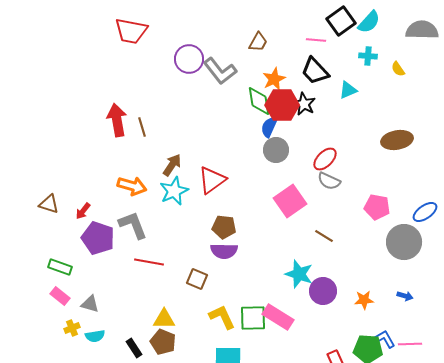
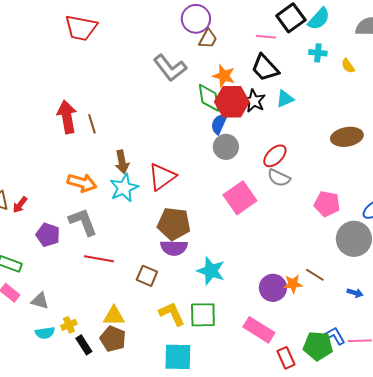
purple circle: (189, 59) -> (196, 19), moved
orange star: (274, 79) -> (224, 76), turned -30
cyan triangle: (348, 90) -> (285, 99), moved
brown arrow: (172, 165) -> (122, 162), turned 135
red arrow: (83, 211) -> (20, 205), moved
brown pentagon: (224, 227) -> (174, 224), size x1.4
brown line: (324, 236) -> (315, 275), moved
purple pentagon: (98, 238) -> (48, 235), size x0.7
cyan star: (299, 274) -> (211, 271), moved
orange star: (364, 300) -> (293, 284), moved
pink rectangle: (278, 317) -> (259, 330), moved
yellow cross: (72, 328) -> (69, 325), moved

